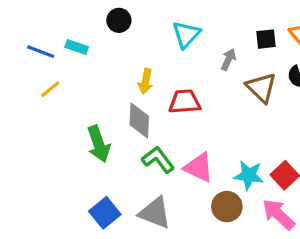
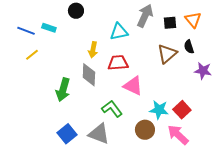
cyan triangle: (186, 34) -> (119, 32), moved, turned 36
gray arrow: (228, 59) -> (145, 16), moved, size x1.6
brown triangle: (261, 88) -> (167, 54), turned 35
green arrow: (99, 144) -> (63, 90), turned 35
green L-shape: (158, 160) -> (112, 109), moved
pink triangle: (199, 167) -> (133, 86), moved

